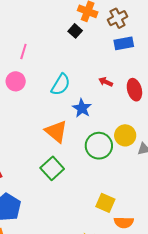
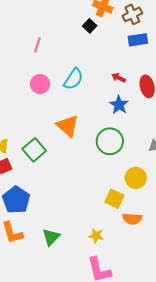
pink circle: (16, 81) -> (40, 84), moved
blue star: (82, 108) -> (119, 105), moved
yellow circle: (125, 135) -> (136, 178), moved
green square: (52, 168) -> (34, 150), moved

